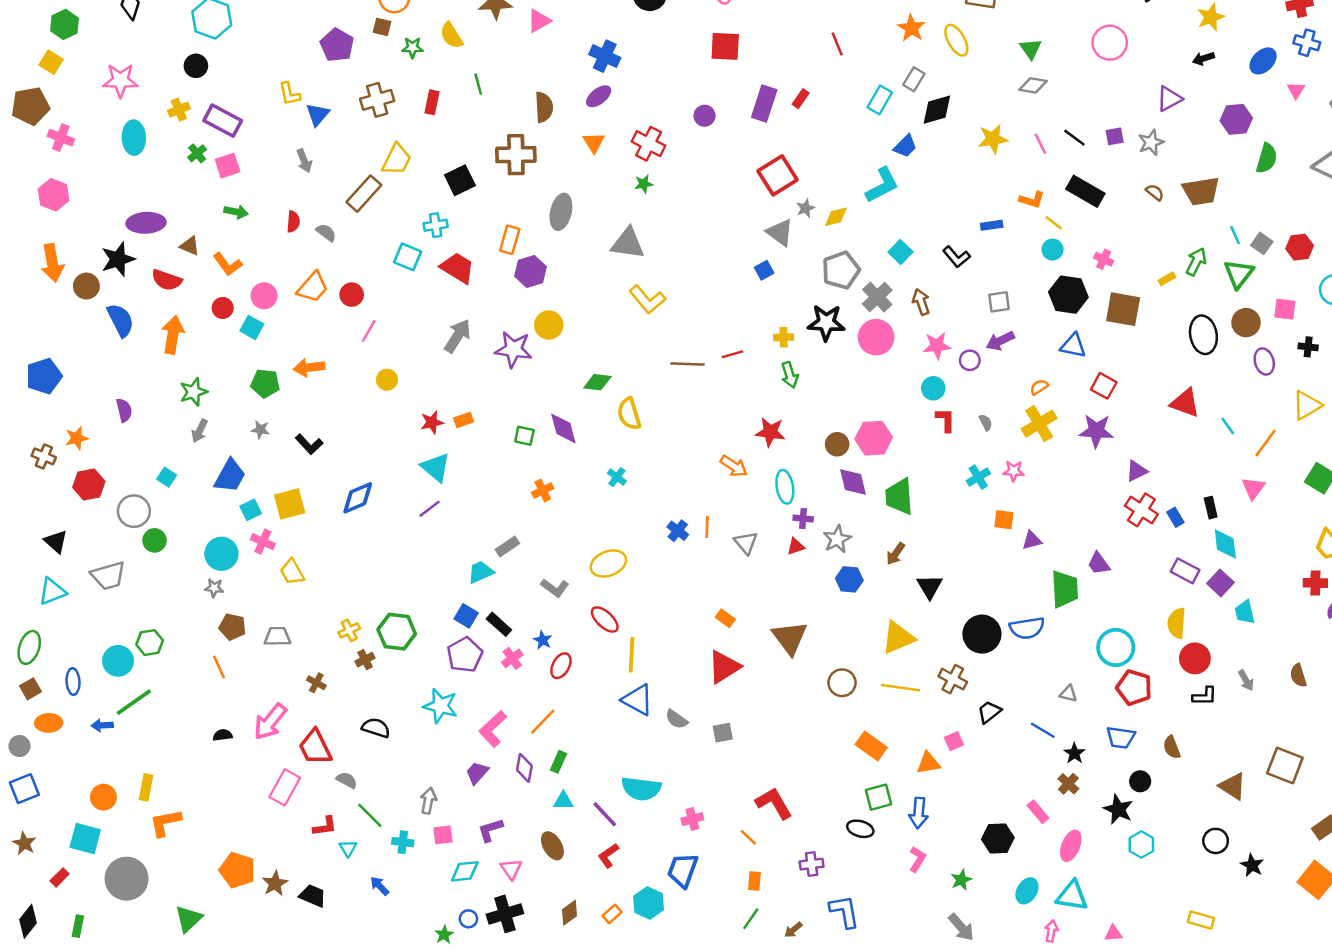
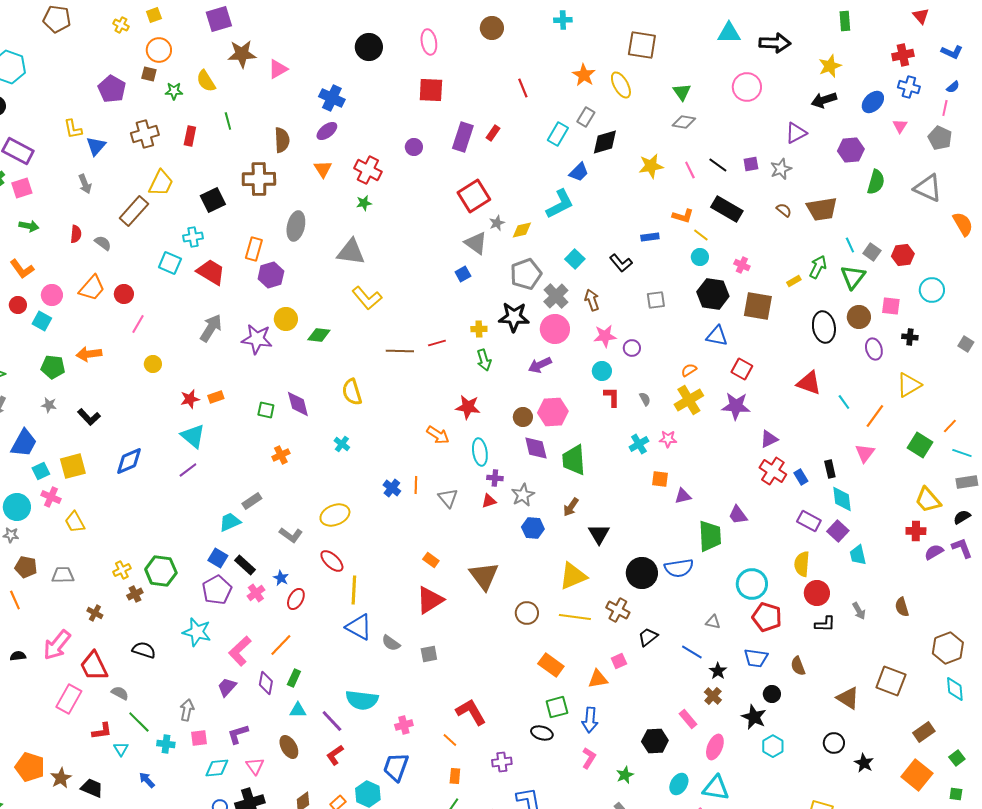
black arrow: (1203, 59) -> (824, 100), size x1.4
purple arrow: (1000, 341) -> (540, 365), moved
green diamond: (597, 382) -> (319, 335), moved

